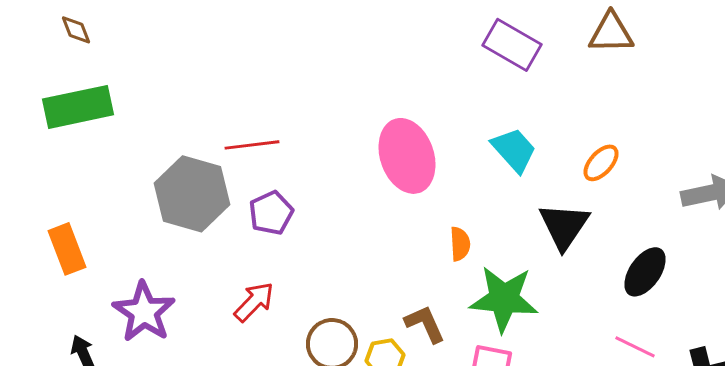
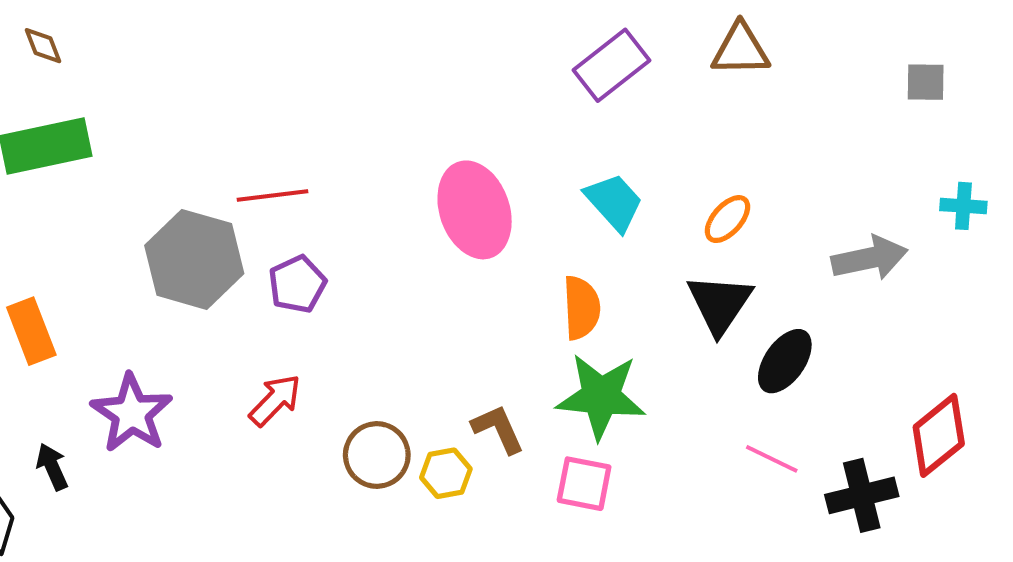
purple rectangle: (512, 45) -> (611, 65), turned -68
black triangle: (564, 226) -> (720, 304), moved
orange semicircle: (460, 244) -> (581, 308), moved, size x1.4

